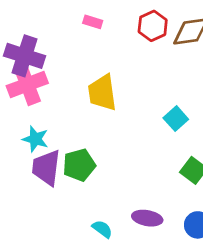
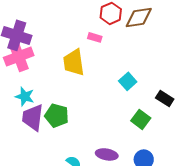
pink rectangle: (93, 22) -> (95, 37), moved
green pentagon: (79, 165) -> (57, 115), turned 30

